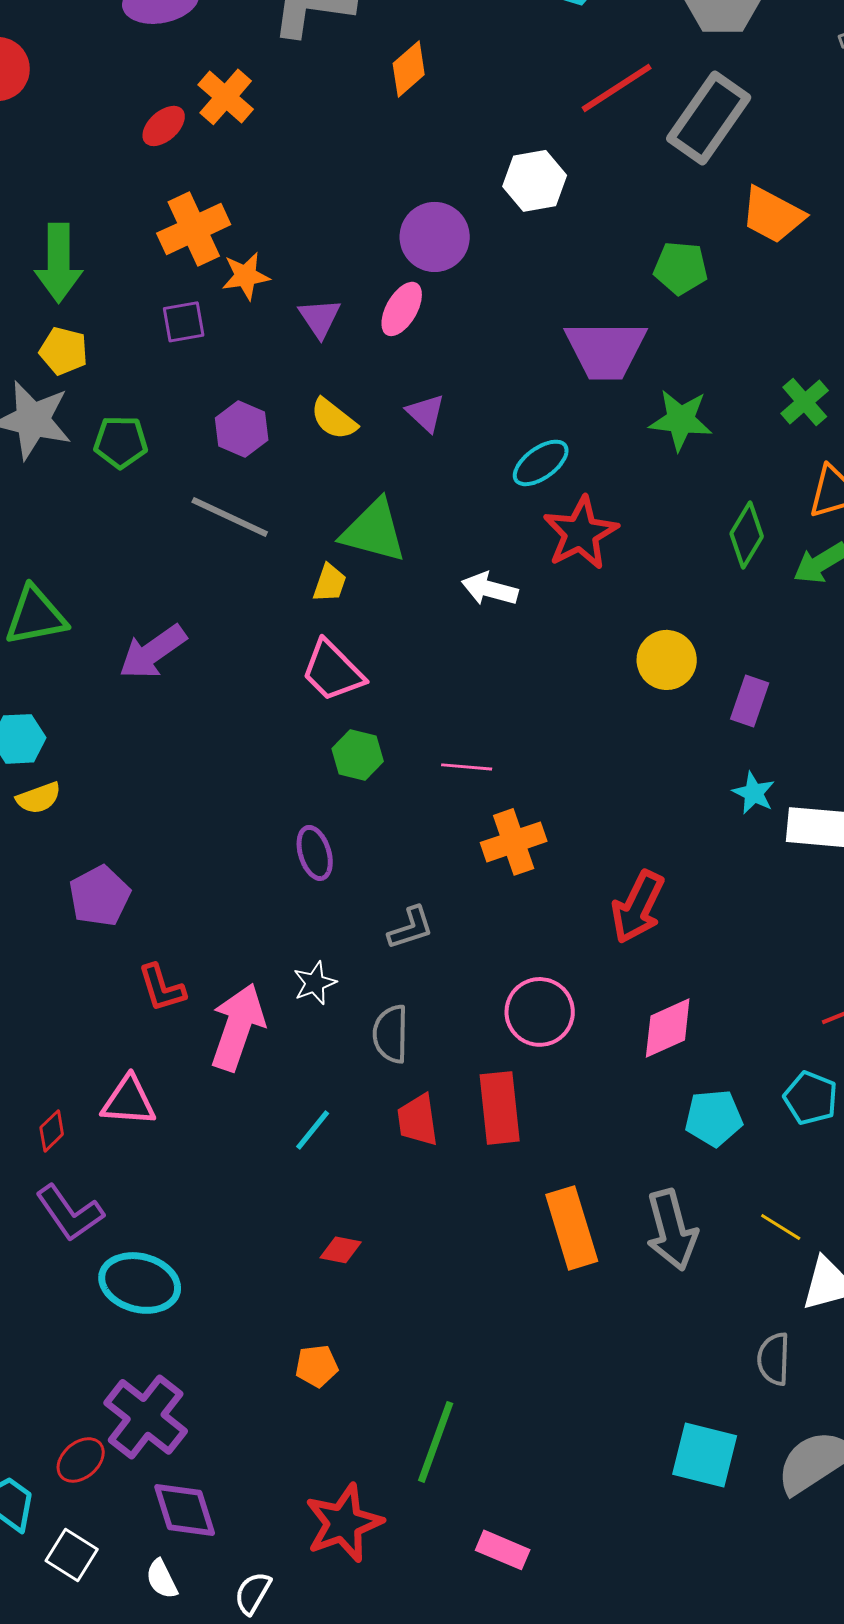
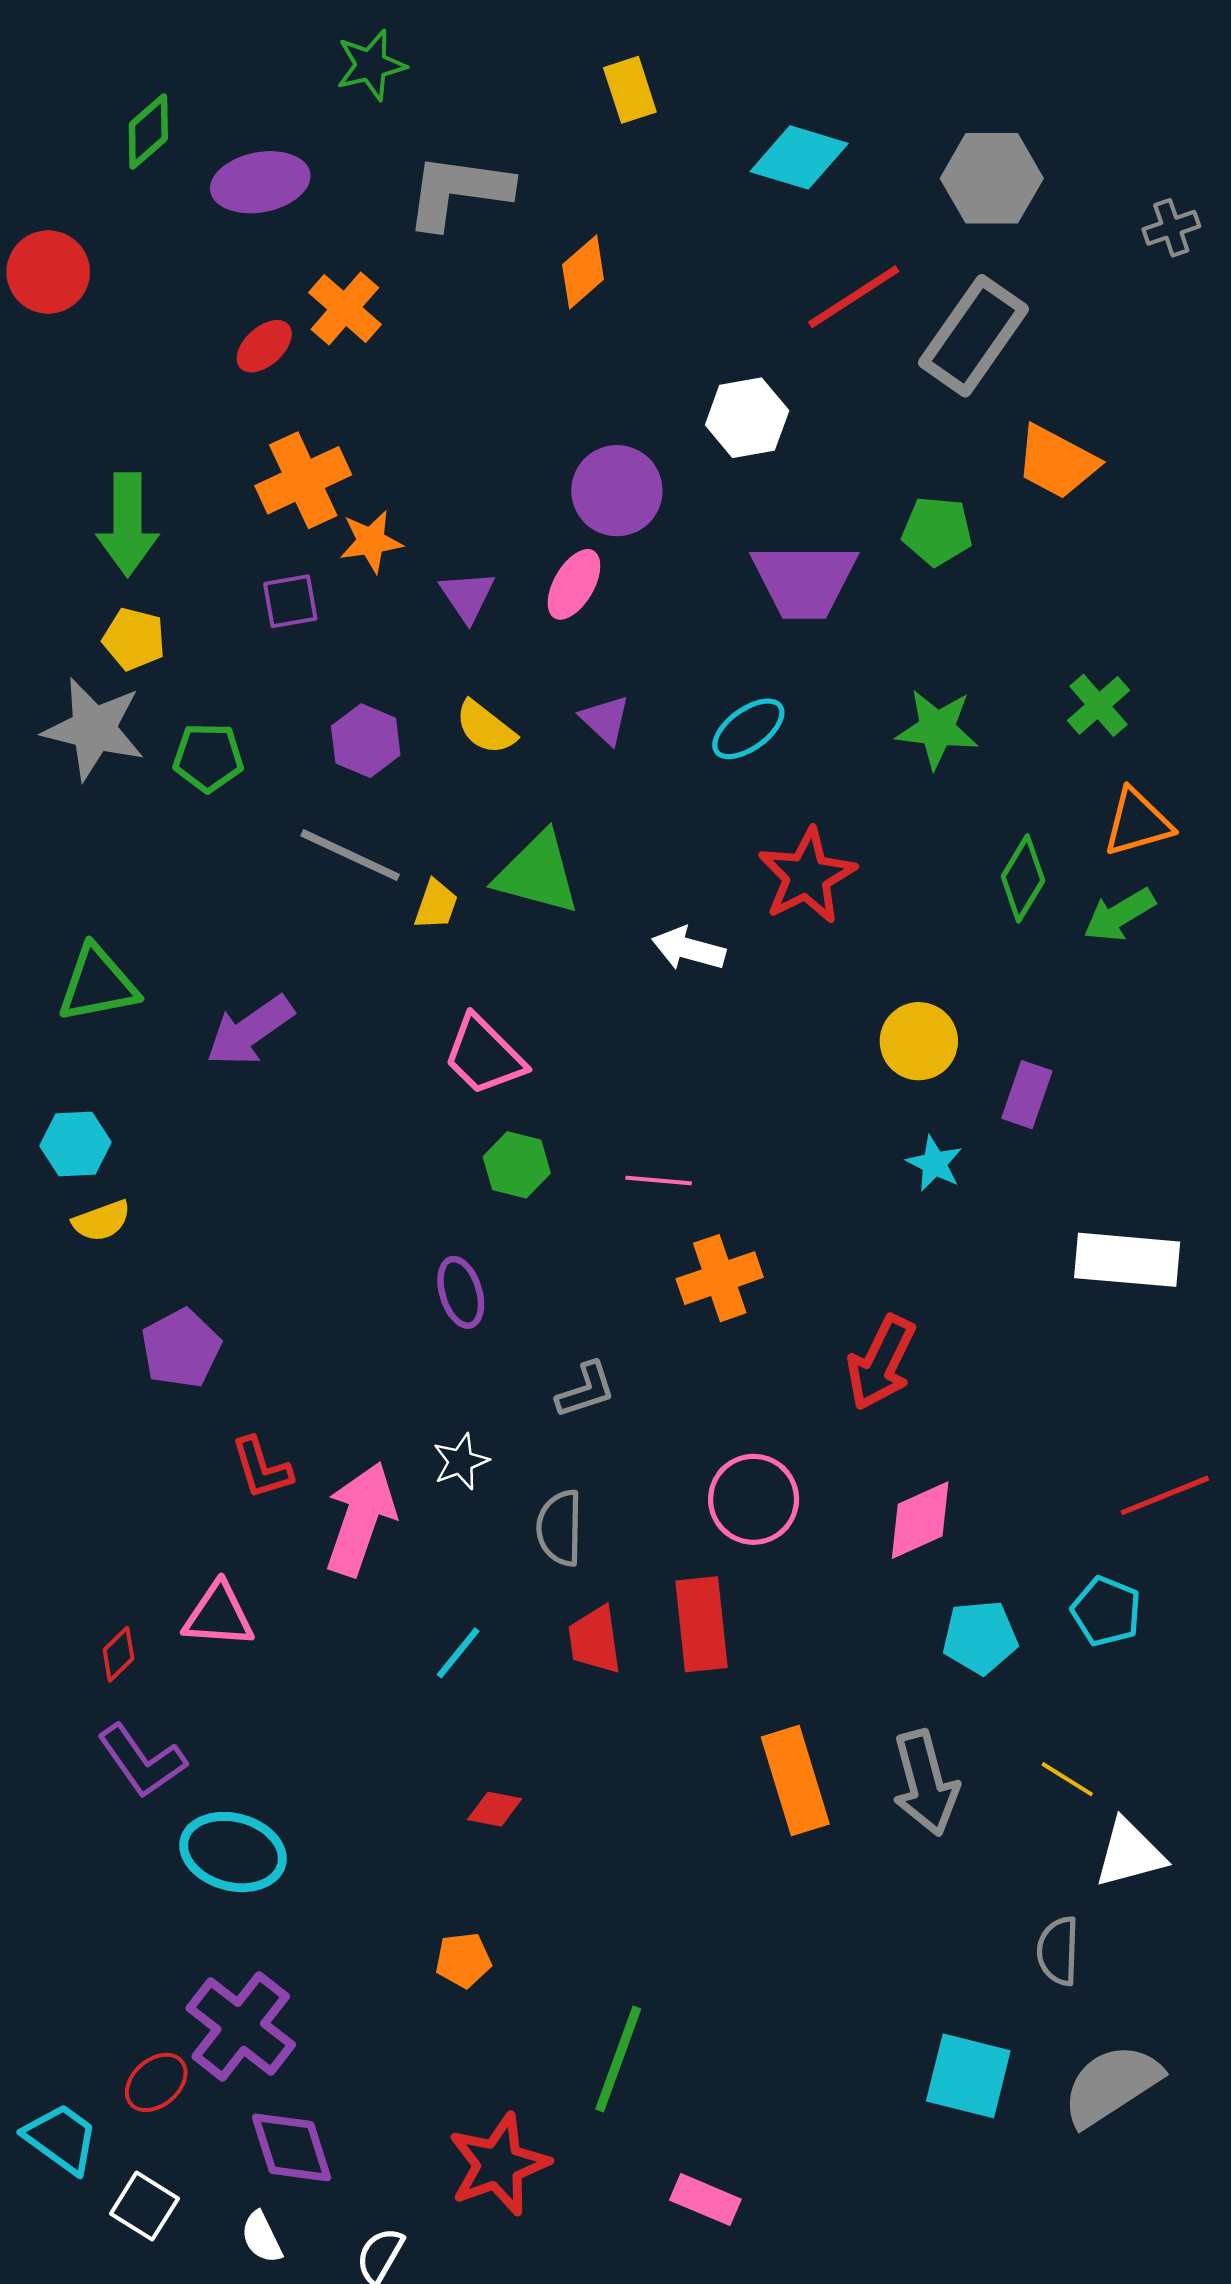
purple trapezoid: (606, 350) -> (804, 580), moved
cyan ellipse: (541, 463) -> (748, 729), moved
yellow trapezoid: (330, 583) -> (436, 905), moved
cyan star: (754, 793) -> (934, 1164), moved

